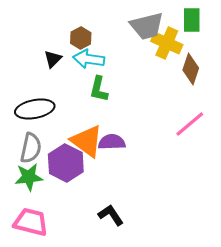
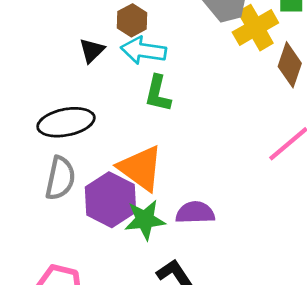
yellow cross: (167, 43) -> (255, 28), turned 36
purple semicircle: (112, 142) -> (195, 213), moved
green star: (29, 177) -> (145, 220), moved

